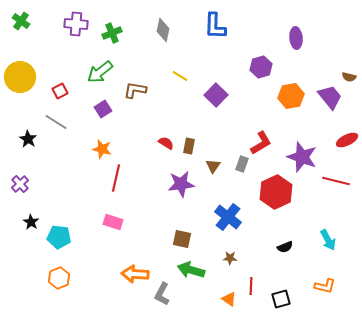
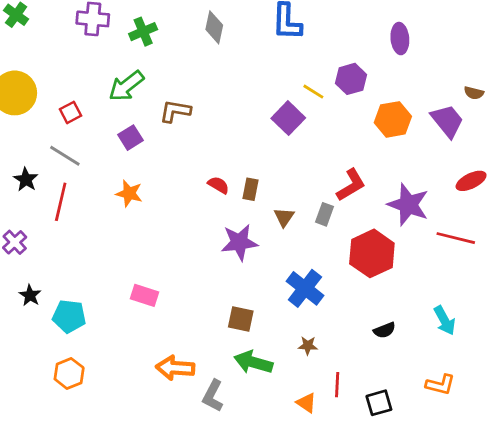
yellow line: (180, 76) -> (313, 92), moved
red line: (116, 178) -> (61, 202), moved

